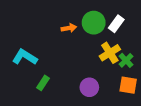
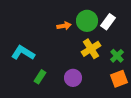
yellow cross: (110, 53) -> (91, 49), moved
orange square: (128, 85) -> (119, 79), turned -30
purple circle: (89, 87) -> (73, 78), moved

